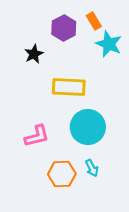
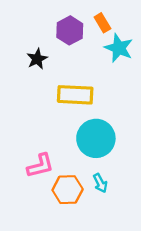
pink L-shape: (37, 136) -> (40, 166), moved

